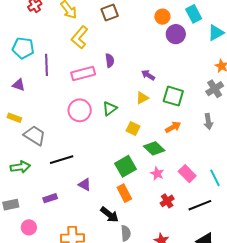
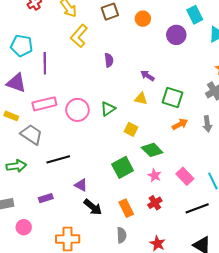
orange circle: (162, 17) -> (143, 19), moved
pink rectangle: (83, 73) -> (44, 104), moved
purple triangle: (19, 85) -> (16, 83), size x1.5
yellow triangle: (142, 98) -> (141, 99), turned 40
orange arrow: (173, 127) -> (180, 124), moved
orange rectangle: (124, 193) -> (126, 208), moved
red cross: (167, 201) -> (155, 203), moved
black arrow: (109, 215) -> (93, 207), moved

